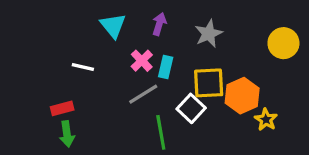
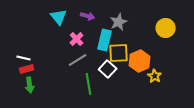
purple arrow: (159, 24) -> (88, 16), turned 88
white line: (83, 67) -> (24, 58), moved
cyan rectangle: (166, 67) -> (105, 40), moved, size x1.5

